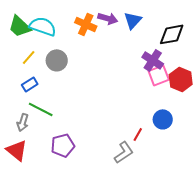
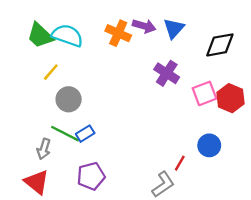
gray circle: (57, 60) -> (69, 99), moved
purple cross: (153, 60) -> (167, 73), moved
blue rectangle: (30, 84) -> (85, 134), moved

